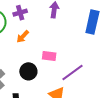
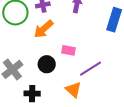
orange arrow: (23, 37) -> (44, 29), size x1.5

